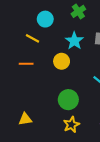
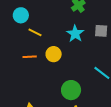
cyan circle: (45, 19) -> (21, 15), moved
yellow circle: (62, 61) -> (54, 54), moved

